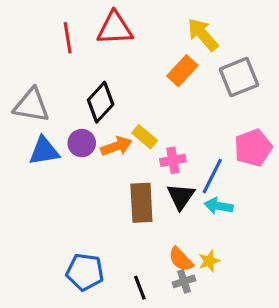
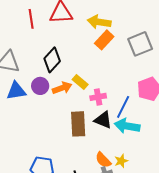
yellow arrow: (203, 35) -> (99, 22), moved, turned -40
black triangle: (181, 197) -> (103, 120), turned -42
cyan arrow: (219, 206) -> (127, 126), size x1.4

